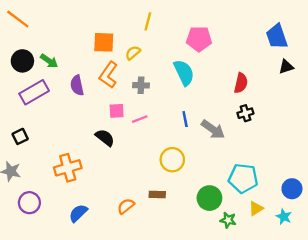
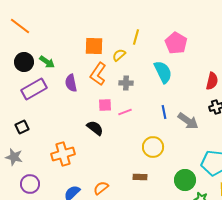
yellow line: (148, 21) -> (136, 37), moved
pink pentagon: (199, 39) -> (176, 43), turned 30
orange semicircle: (126, 206) -> (101, 188), moved

